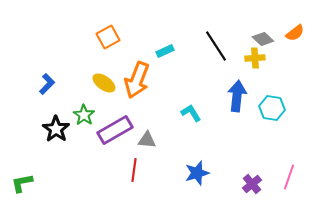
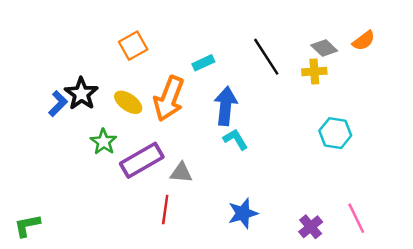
blue arrow: (237, 96) -> (226, 106), moved
black star: (56, 129) -> (81, 94), moved
pink line: (289, 177) -> (356, 218), turned -45

